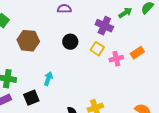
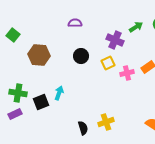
yellow square: (97, 49) -> (108, 63), turned 32
black square: (31, 98) -> (41, 102), moved

